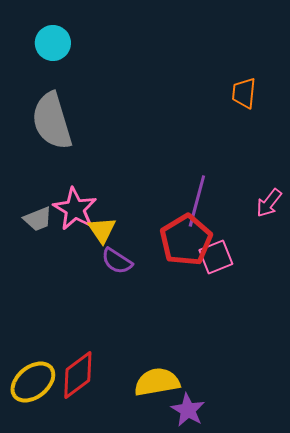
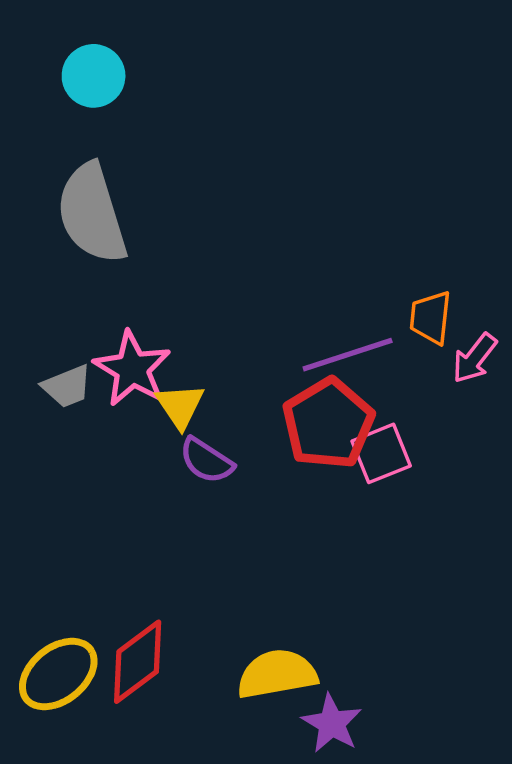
orange trapezoid: (244, 93) -> (431, 318), moved
purple line: (197, 201) -> (348, 355), turned 57

